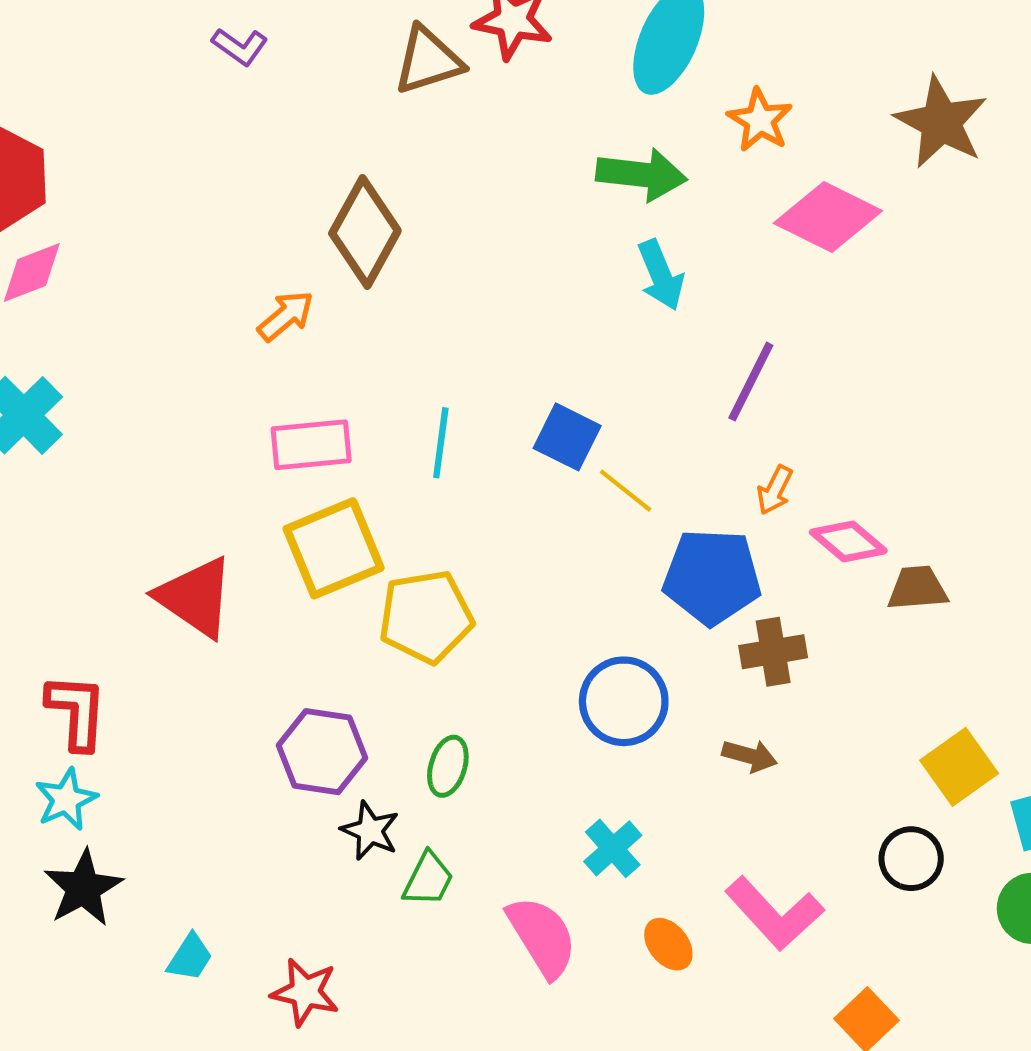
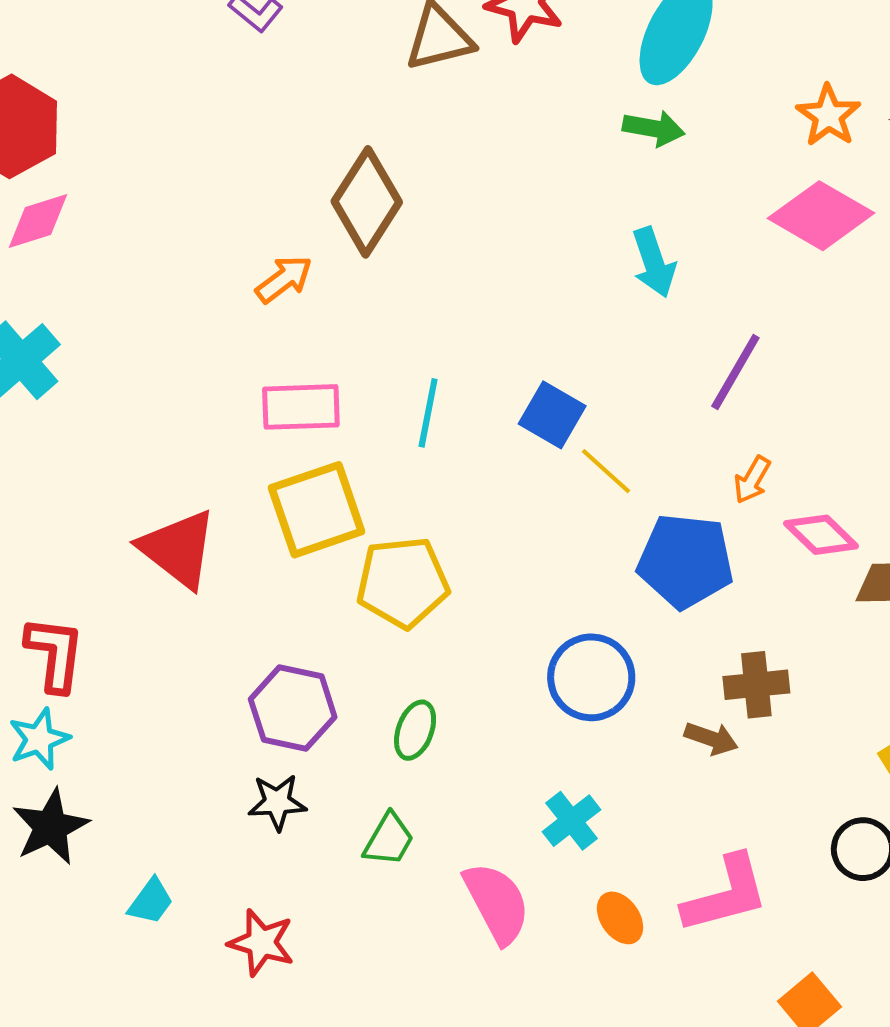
orange star: (760, 120) -> (828, 116), moved
green arrow: (642, 174) -> (654, 128), moved, size x0.7
brown cross: (773, 652) -> (756, 685), moved
black star: (370, 831) -> (277, 802), moved, turned -30
pink L-shape: (774, 913) -> (726, 894), turned -66

